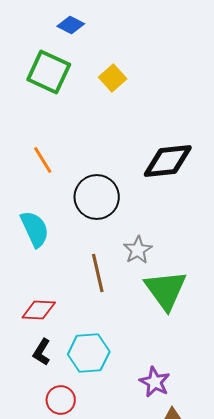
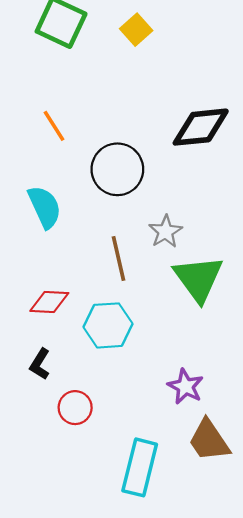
black L-shape: (42, 352) -> (40, 364), moved
cyan hexagon: (89, 353) -> (108, 325), moved

